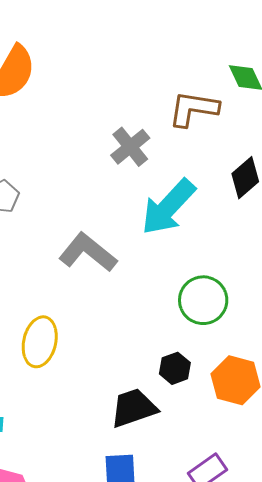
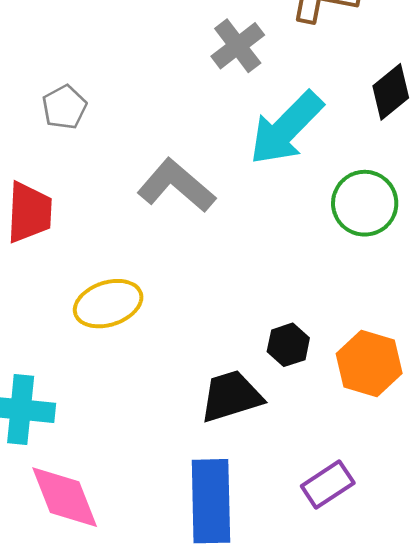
green circle: (203, 300) -> (365, 203), moved
yellow ellipse: (40, 342) -> (108, 304), turned 57

